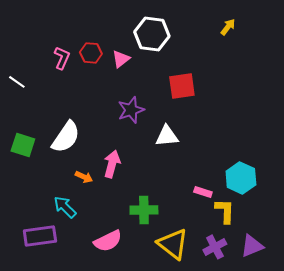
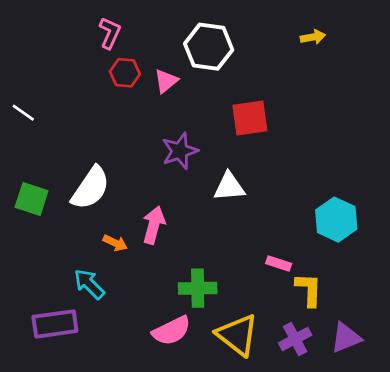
yellow arrow: (228, 27) -> (313, 37), turned 42
pink L-shape: (62, 58) -> (110, 33), moved
cyan hexagon: (241, 178) -> (336, 220), moved
pink semicircle: (108, 241) -> (172, 331), moved

